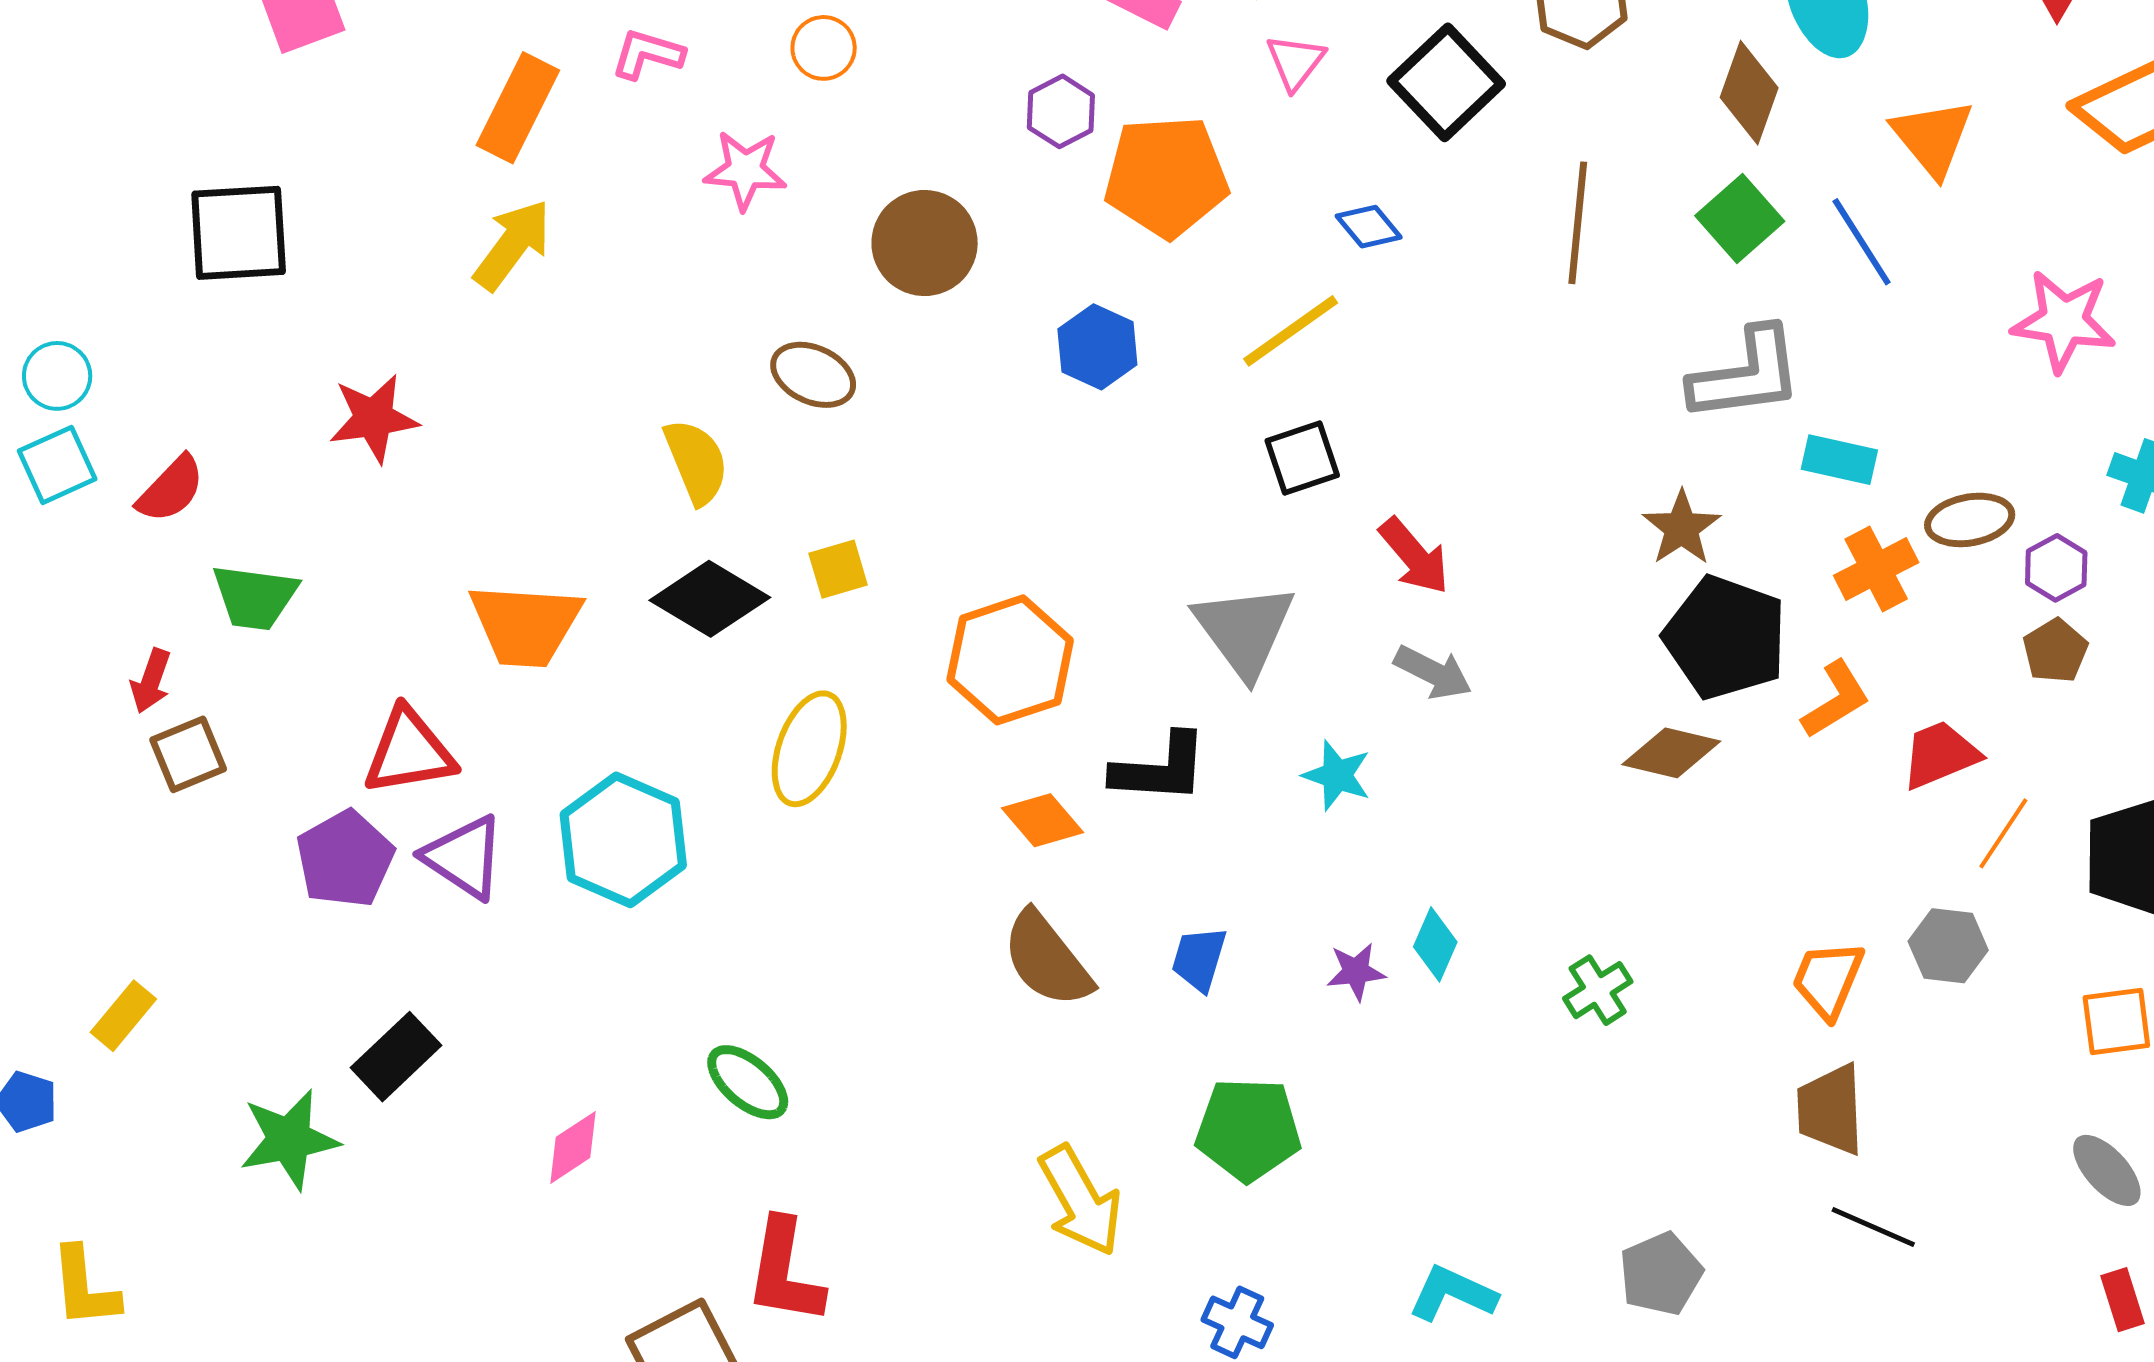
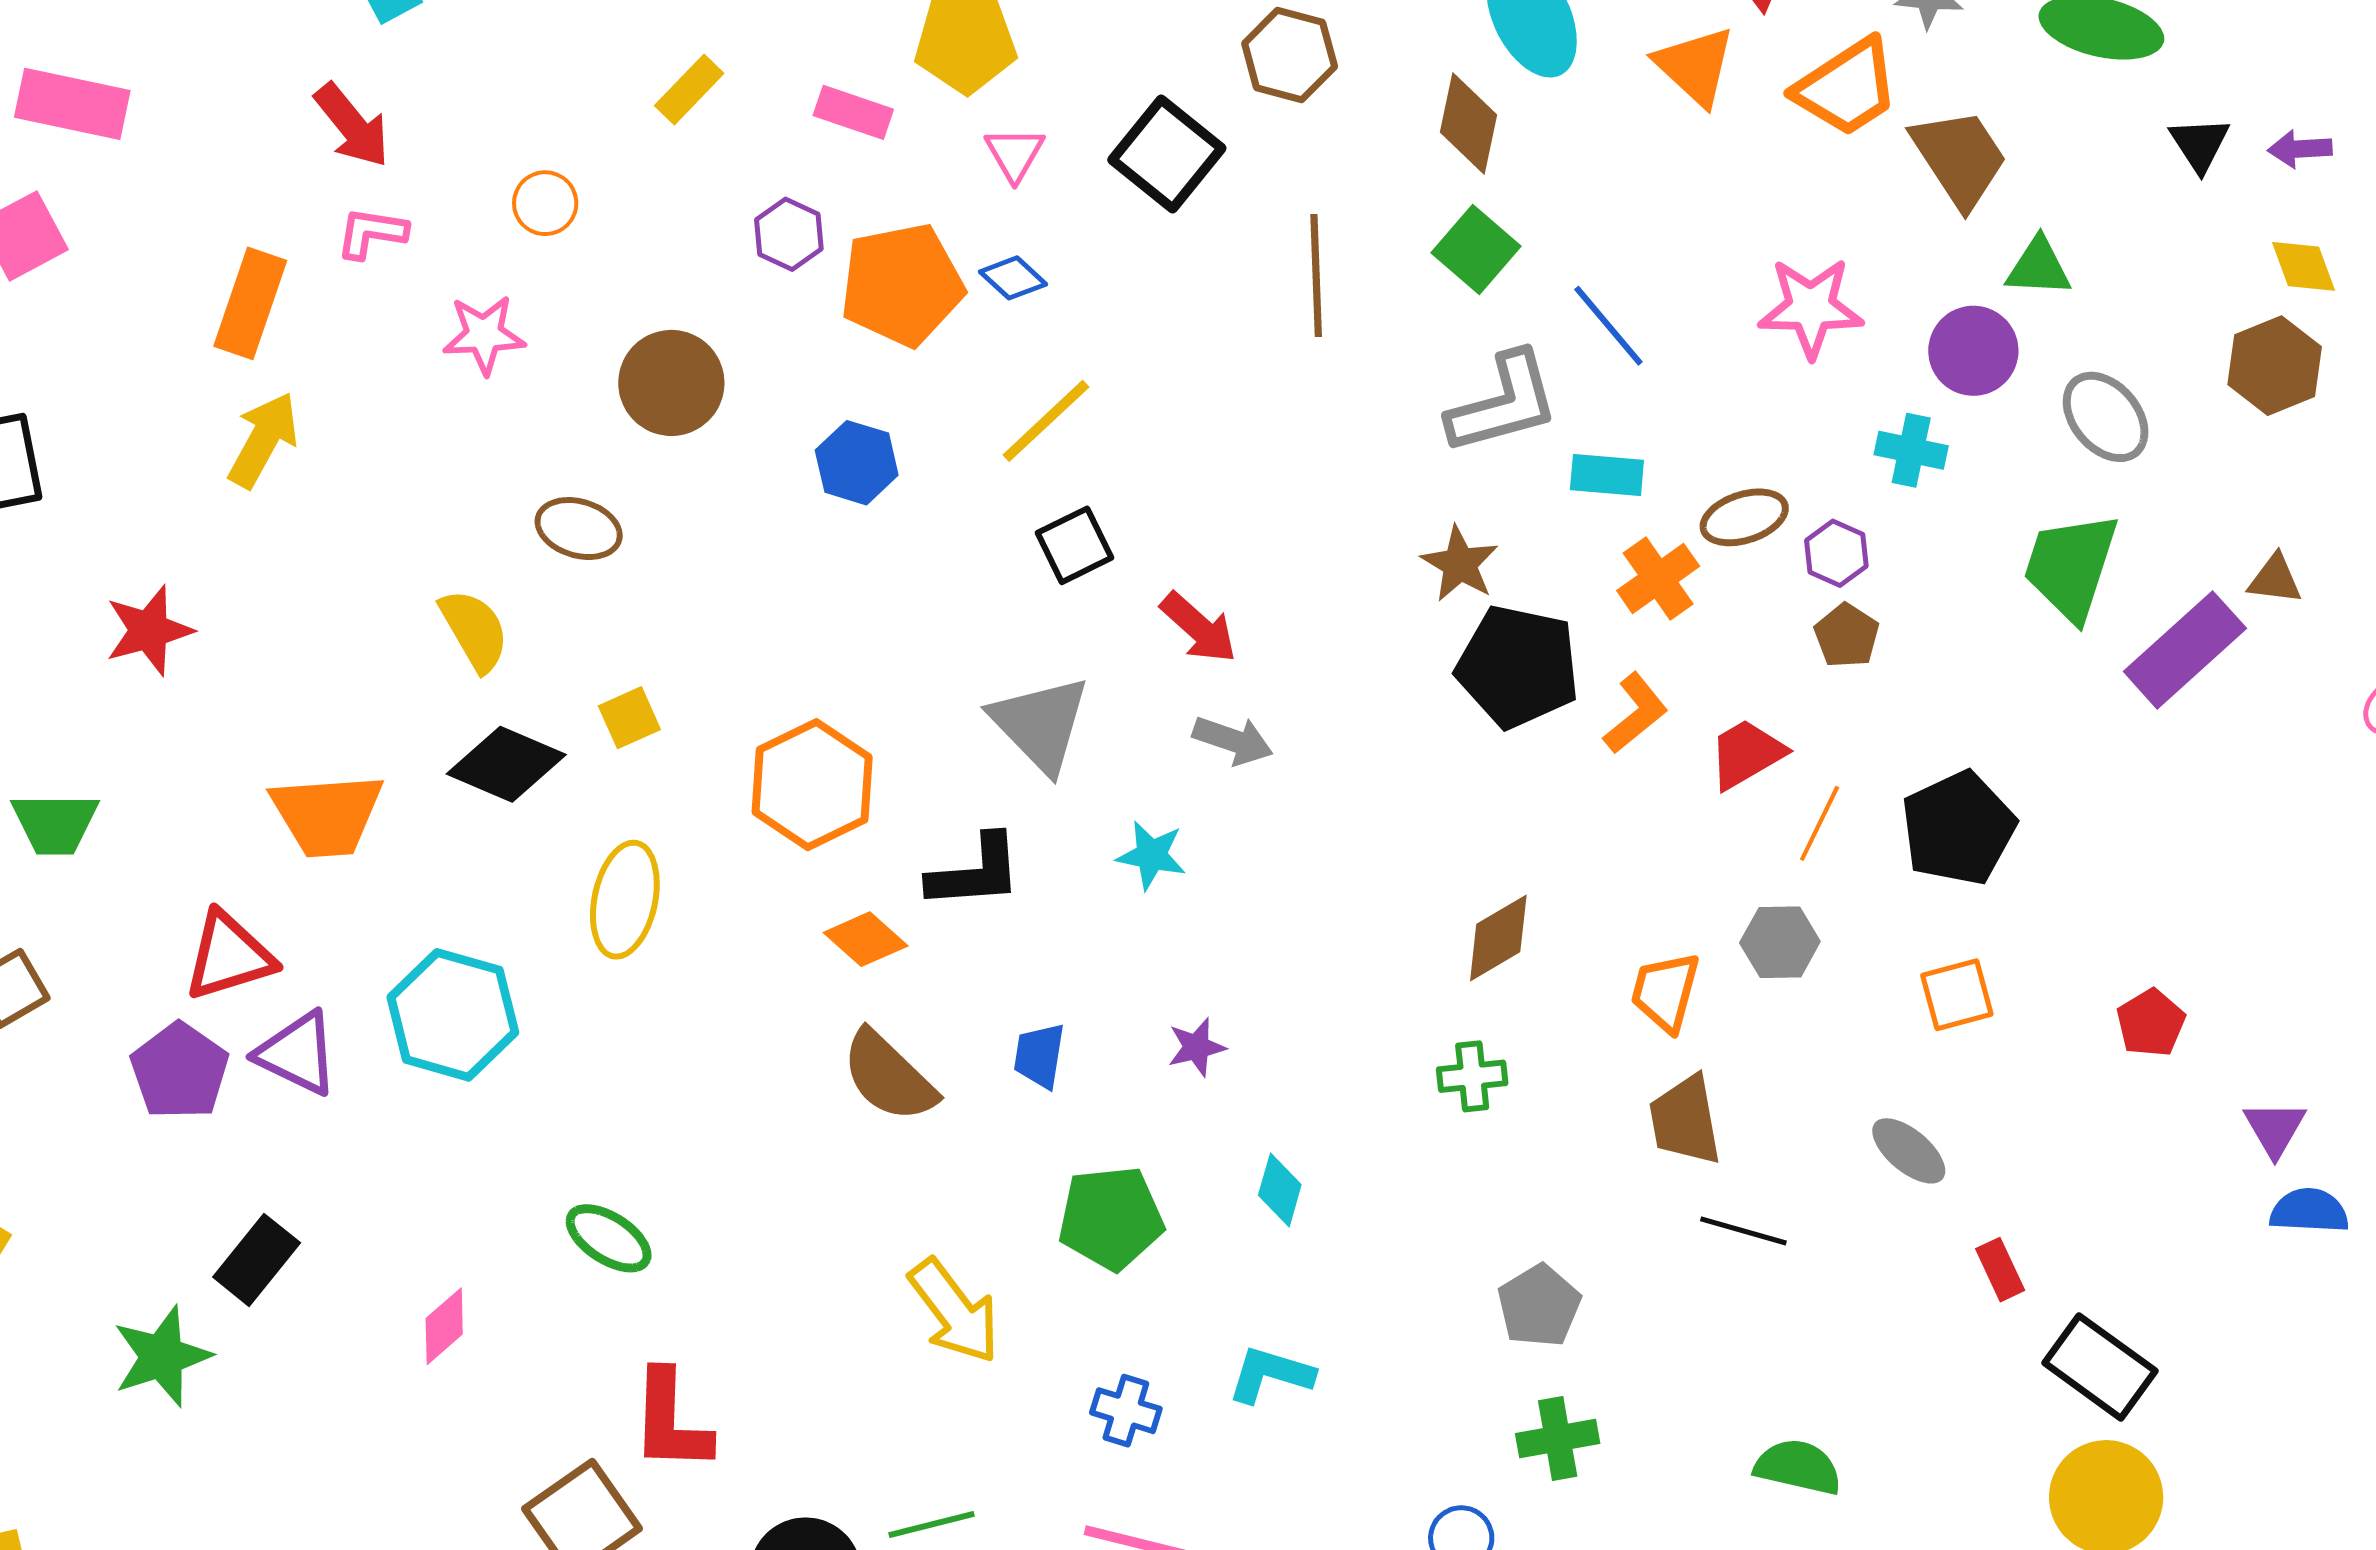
orange triangle: (1933, 138) -> (1695, 66), moved
blue diamond: (1369, 227) -> (1013, 278), moved
blue line: (1862, 242) -> (1608, 326), moved
brown diamond: (1671, 753) -> (1498, 938), moved, turned -36
cyan diamond: (1435, 944) -> (1280, 1190), moved
green cross: (1598, 990) -> (1472, 1076), moved, turned 34
gray ellipse: (2107, 1170) -> (1909, 1151), moved
cyan L-shape: (1453, 1294) -> (1271, 1374), moved

